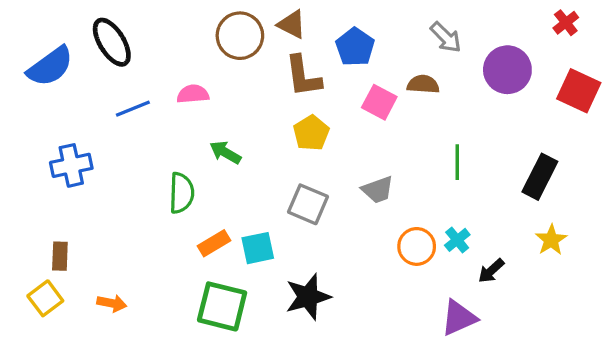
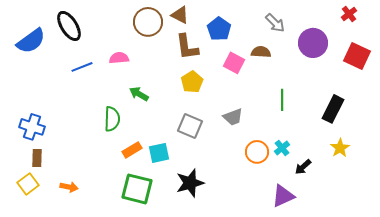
blue cross: (71, 165) -> (32, 127), moved, turned 30

